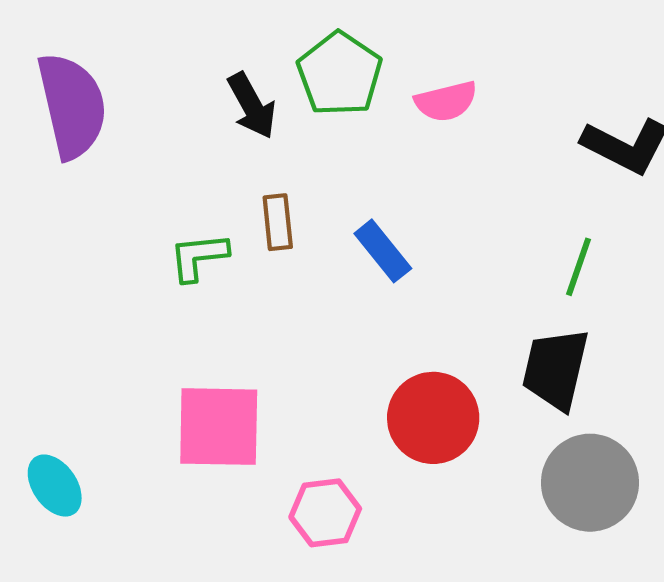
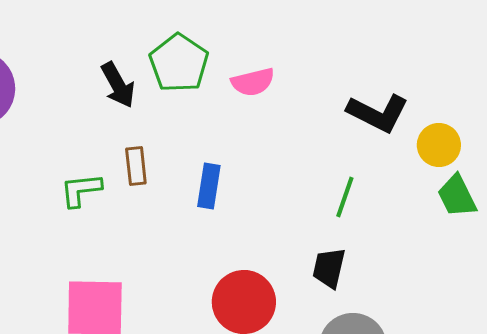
blue rectangle: (383, 251) -> (209, 186), turned 48
black trapezoid: (555, 369) -> (329, 268), size x0.7

